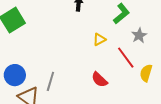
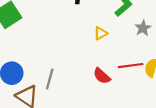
red line: (126, 58) -> (131, 66), moved, turned -60

